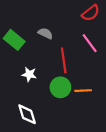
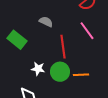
green rectangle: (14, 40) -> (17, 40), moved
white star: (29, 74) -> (38, 69), moved

